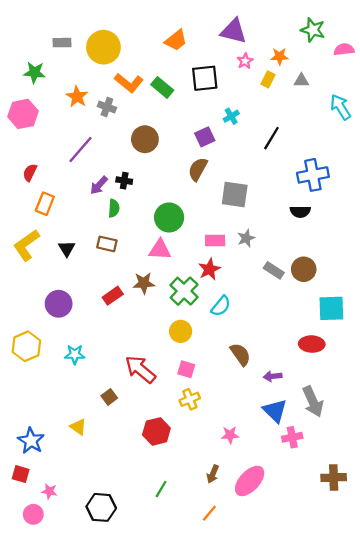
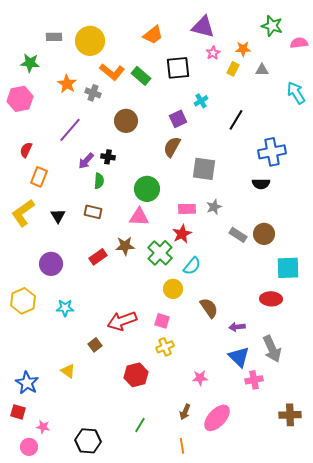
yellow circle: (181, 331) -> (173, 289), moved
red arrow: (140, 369) -> (122, 321), turned -60
orange line: (209, 513) -> (182, 446), turned -49

